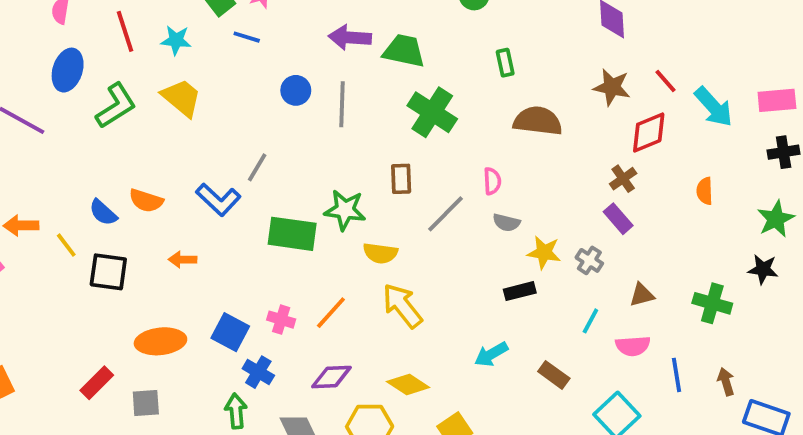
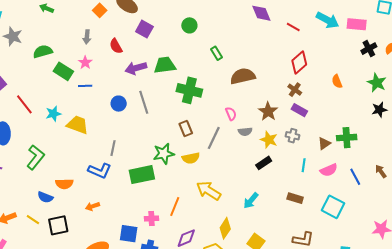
cyan star: (176, 40) -> (53, 114), moved
red line: (665, 81) -> (293, 27), moved
brown star: (612, 87) -> (268, 111), moved, turned -30
yellow trapezoid: (182, 98) -> (78, 125), moved
pink rectangle: (777, 100) -> (357, 24), turned 30
green L-shape: (116, 106) -> (35, 157), moved
cyan arrow: (714, 107) -> (328, 20), moved
yellow star: (544, 252) -> (269, 140), turned 30
yellow semicircle: (380, 253) -> (191, 158), moved
green cross: (712, 303) -> (347, 138), moved
cyan arrow: (491, 354) -> (251, 201), moved
yellow diamond: (408, 385) -> (225, 228), turned -70

